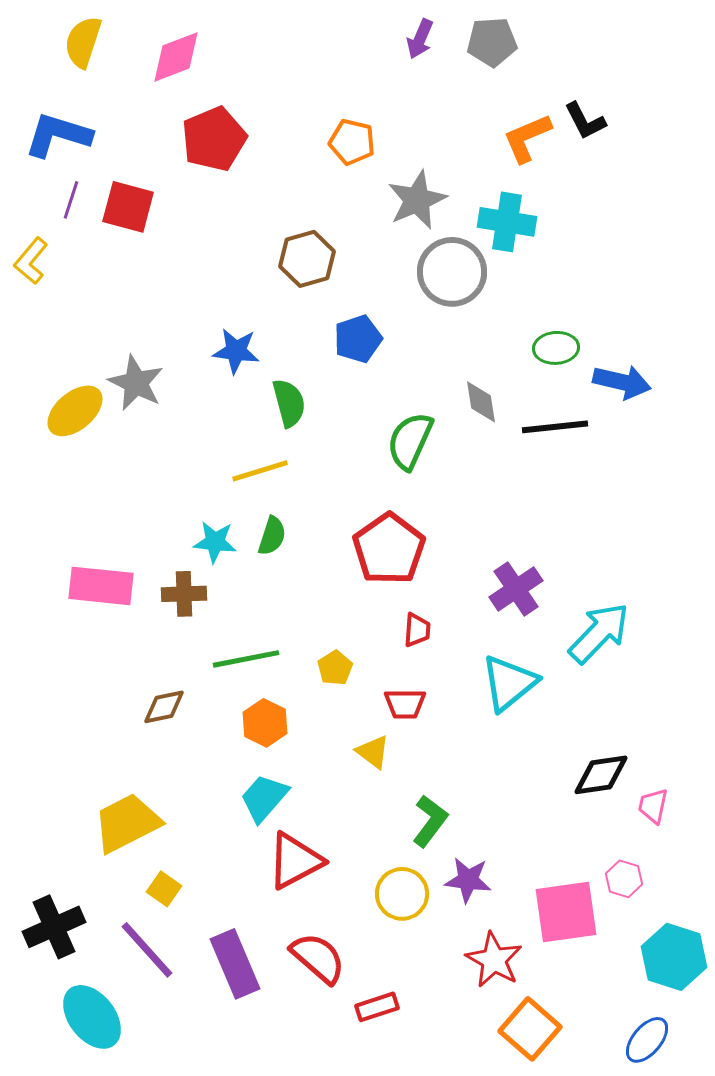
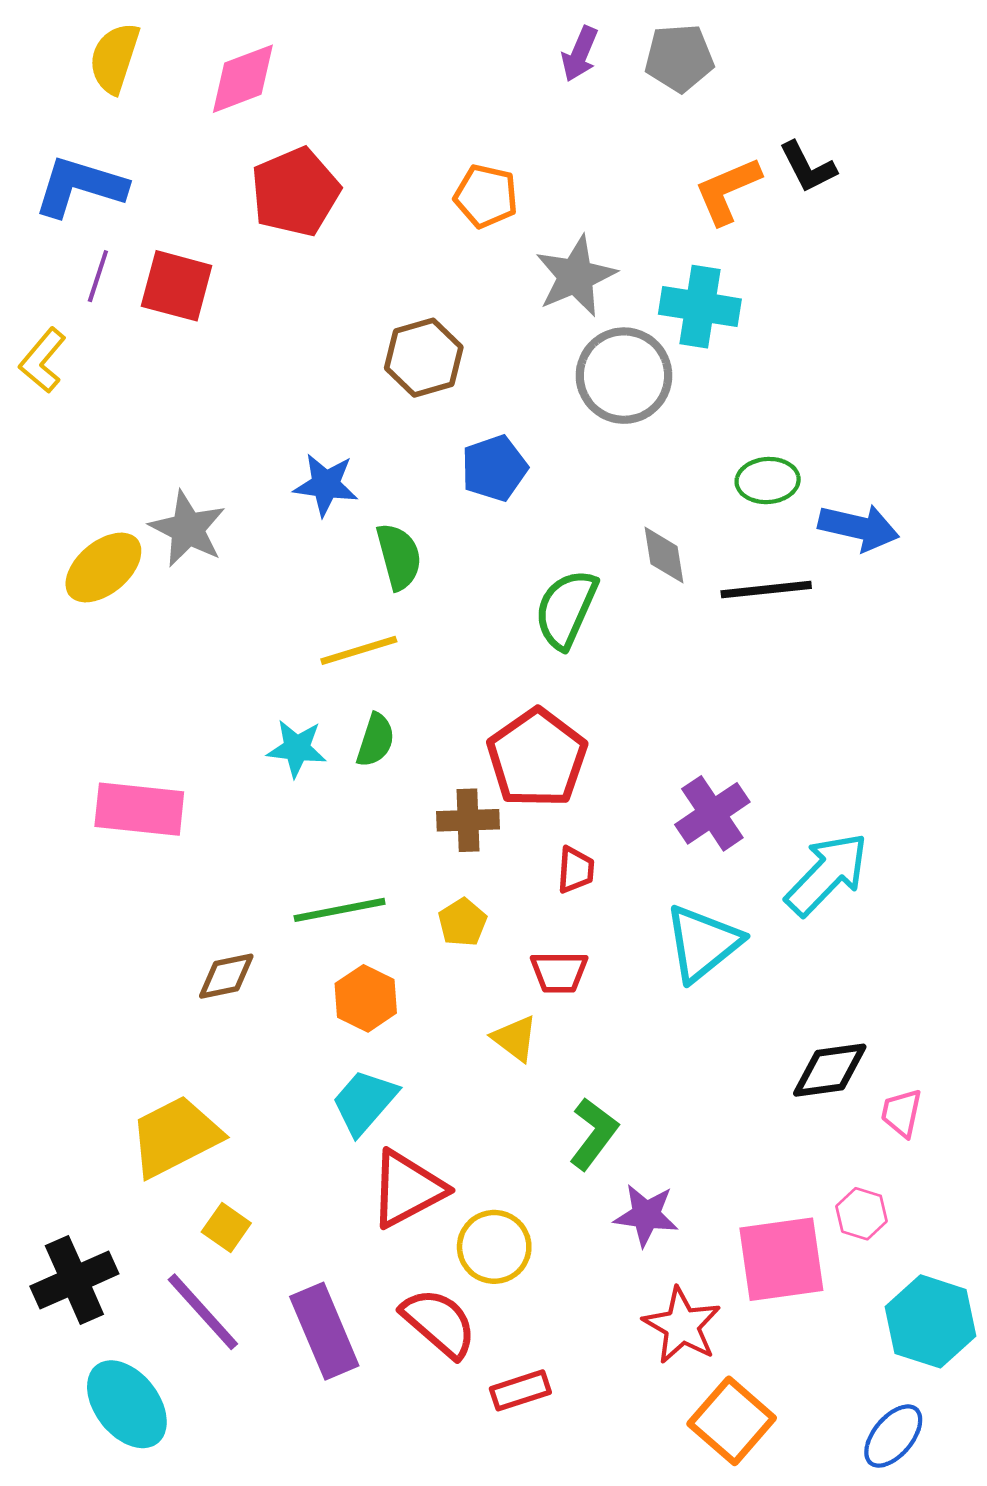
brown cross: (184, 594) -> (468, 820), moved
yellow circle: (402, 894) -> (494, 1247), moved

